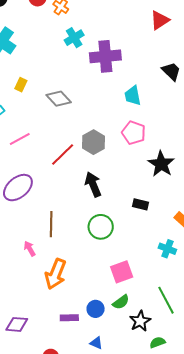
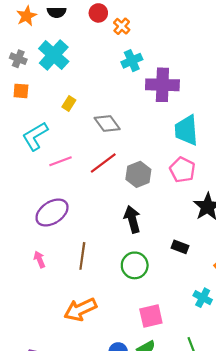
cyan trapezoid: (133, 96) -> (186, 130), size x1.4
red line: (63, 155) -> (103, 163), moved
pink arrow: (30, 249) -> (39, 259), moved
orange arrow: (56, 274) -> (80, 309), turned 36

